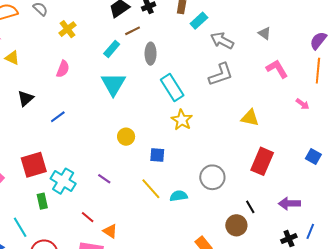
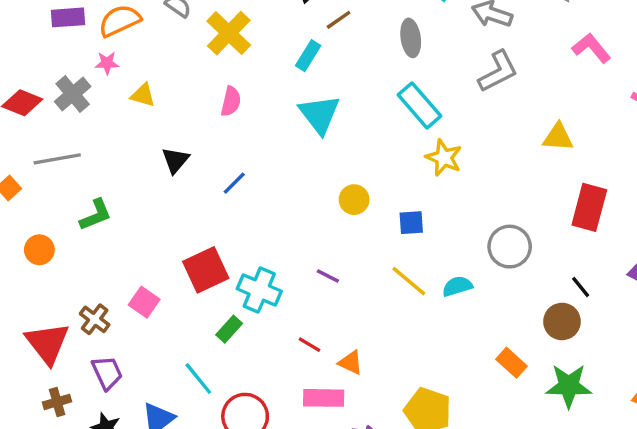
yellow cross: (67, 29) -> (229, 33), size x1.5
gray ellipse: (151, 54) -> (411, 38), moved
green rectangle: (42, 201) -> (229, 329), turned 63

